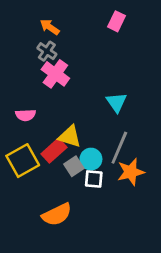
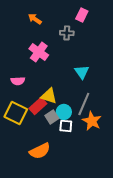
gray cross: (47, 51) -> (67, 33), moved, turned -32
yellow square: (23, 161) -> (16, 113), turned -35
orange star: (131, 172) -> (92, 121), turned -30

